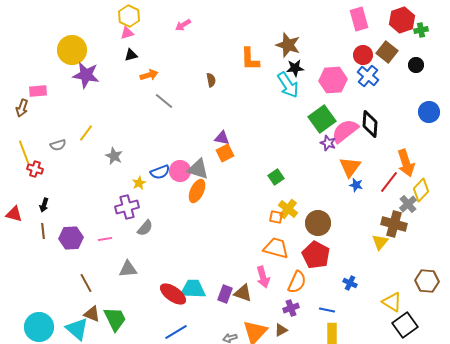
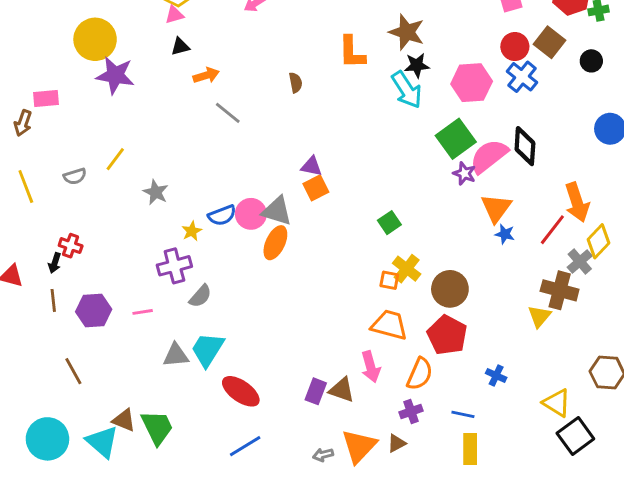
red cross: (35, 169) -> (71, 246), moved
brown line: (86, 283) -> (73, 371), moved
cyan trapezoid: (193, 289) -> (208, 349), moved, turned -60

